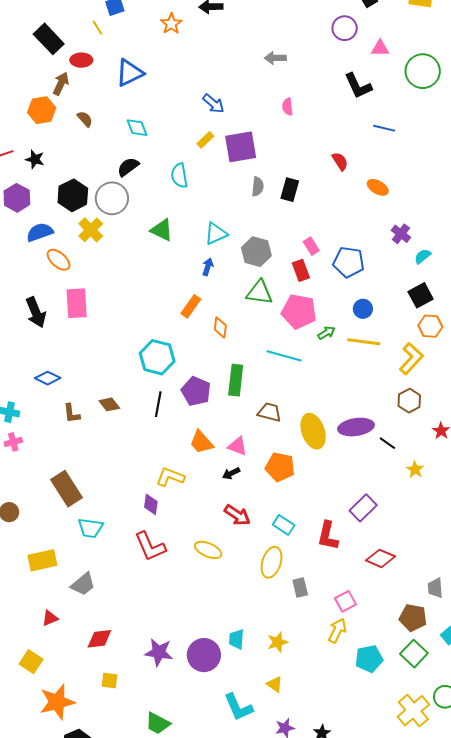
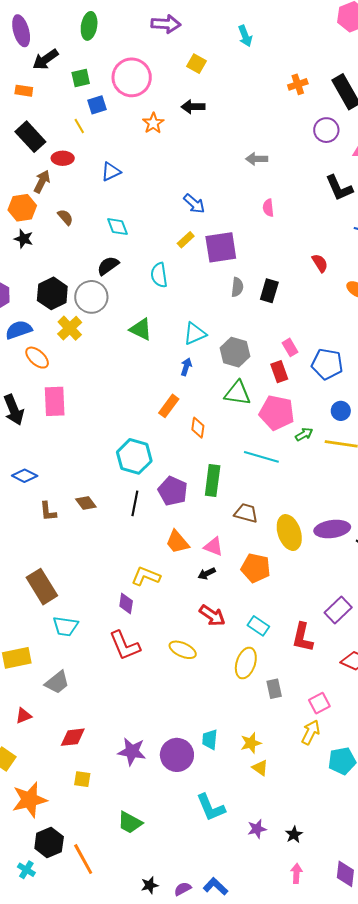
blue triangle: (130, 73) -> (111, 172), size x0.7
black star: (35, 159) -> (24, 239), moved
yellow triangle: (275, 684) -> (260, 768), moved

